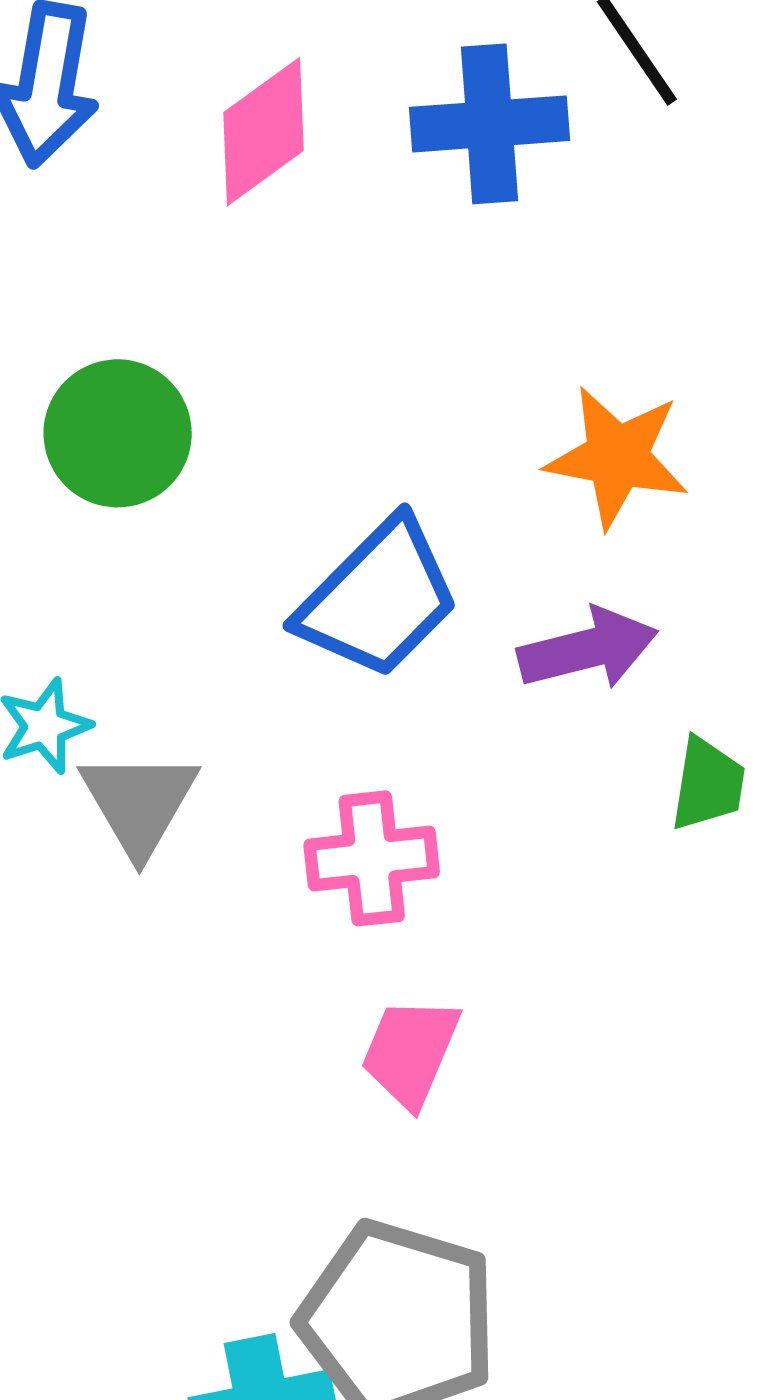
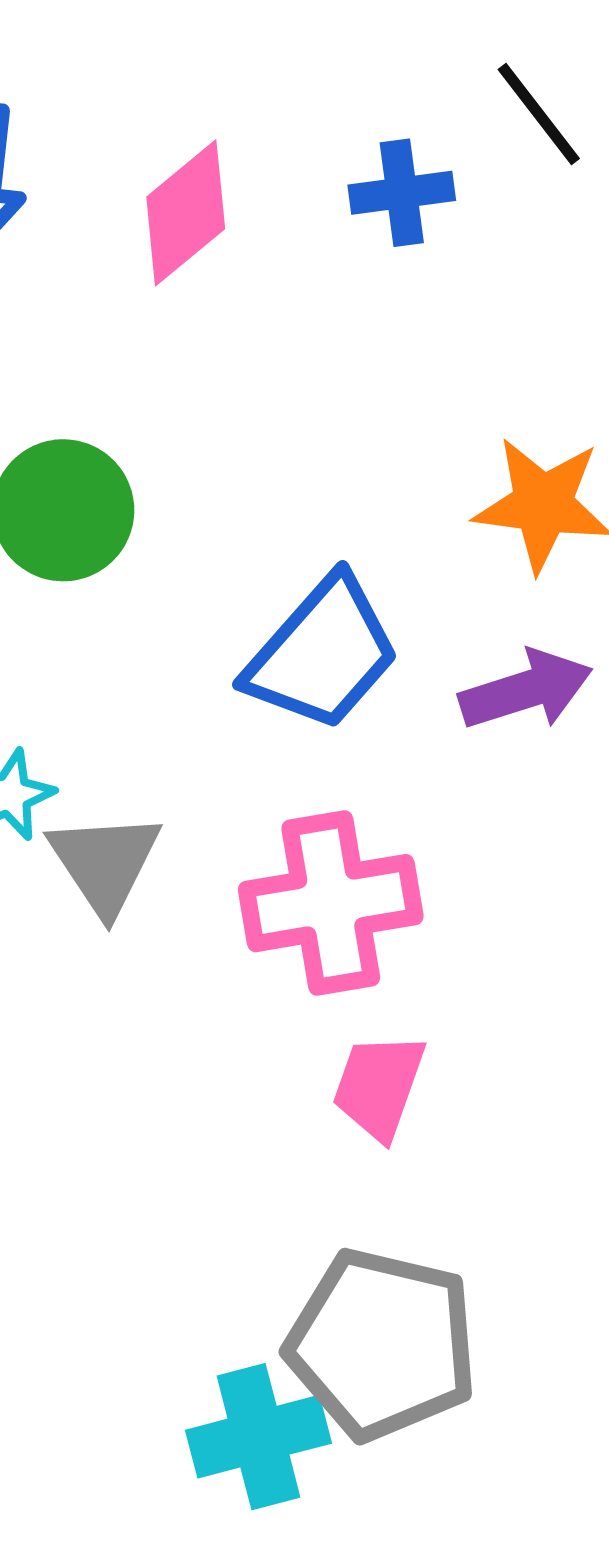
blue cross: (489, 124) -> (402, 193), size x0.7
pink cross: (372, 858) -> (331, 903), size x1.4

